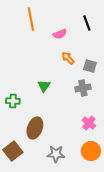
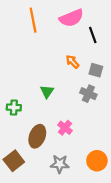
black line: (87, 23) -> (93, 35), moved
pink semicircle: (60, 34) -> (71, 18), moved, size x1.6
gray cross: (83, 88) -> (88, 94), turned 35
pink cross: (89, 123) -> (65, 128), moved

